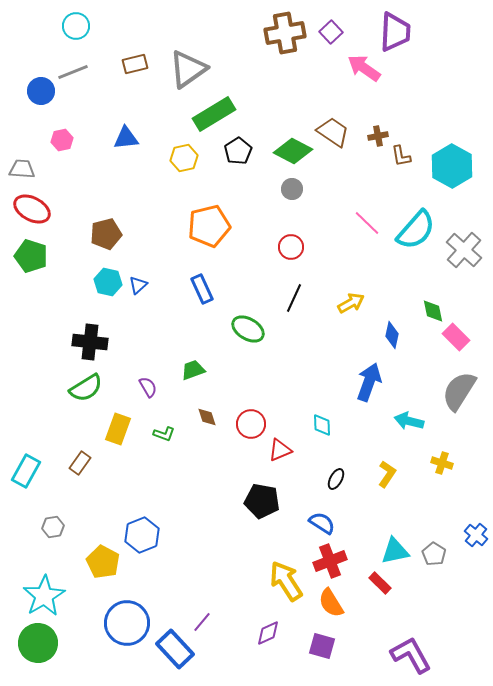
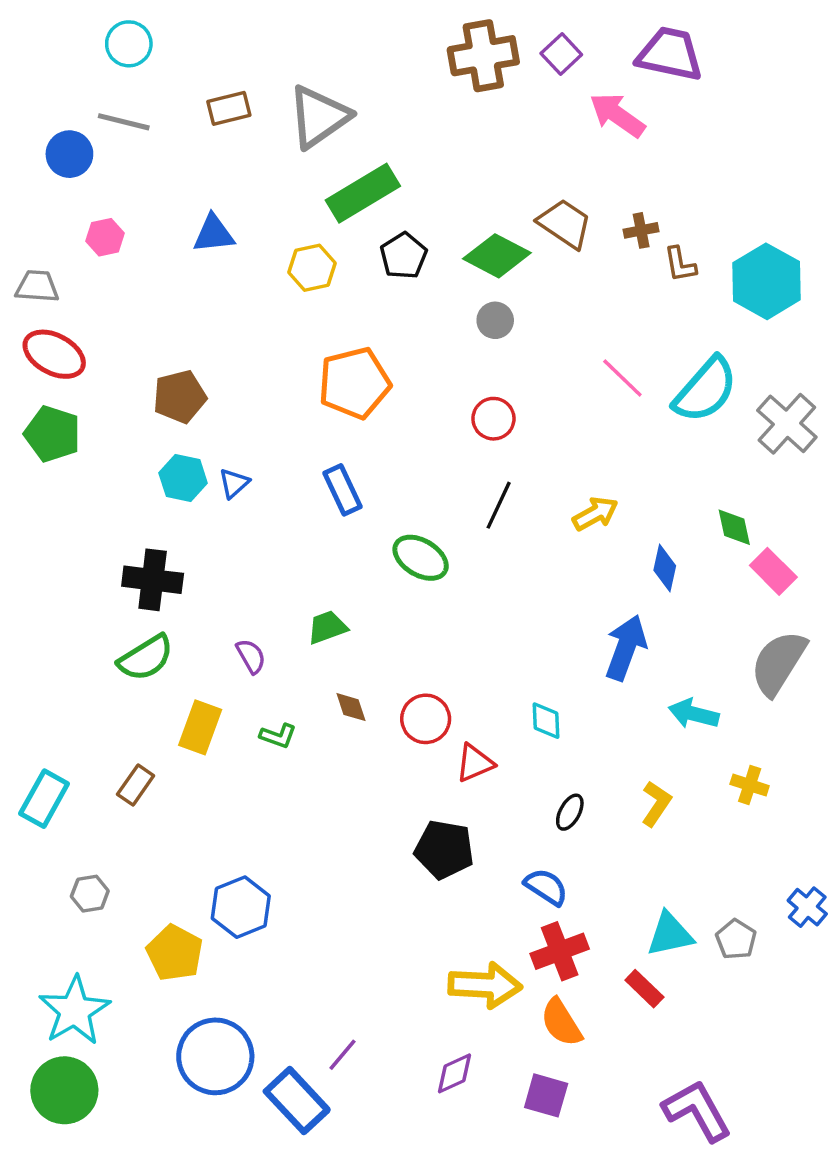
purple trapezoid: (395, 32) -> (670, 54), turned -81
gray line: (73, 72) -> (124, 122), turned 36
yellow arrow: (286, 581) -> (485, 985), turned 126

